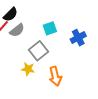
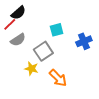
gray semicircle: (17, 30) -> (18, 40), moved
orange arrow: (55, 76) -> (58, 78), turned -36

